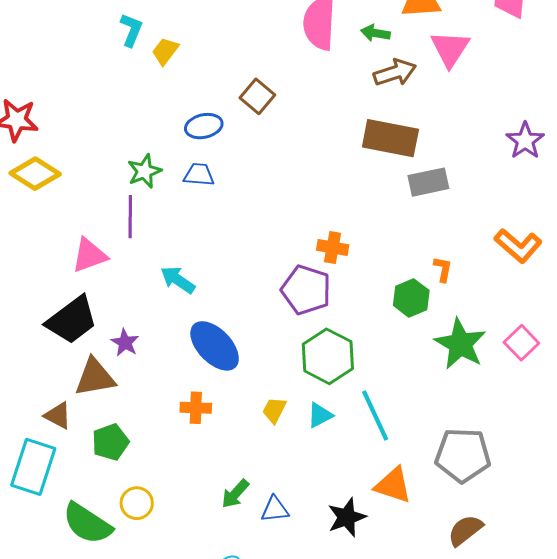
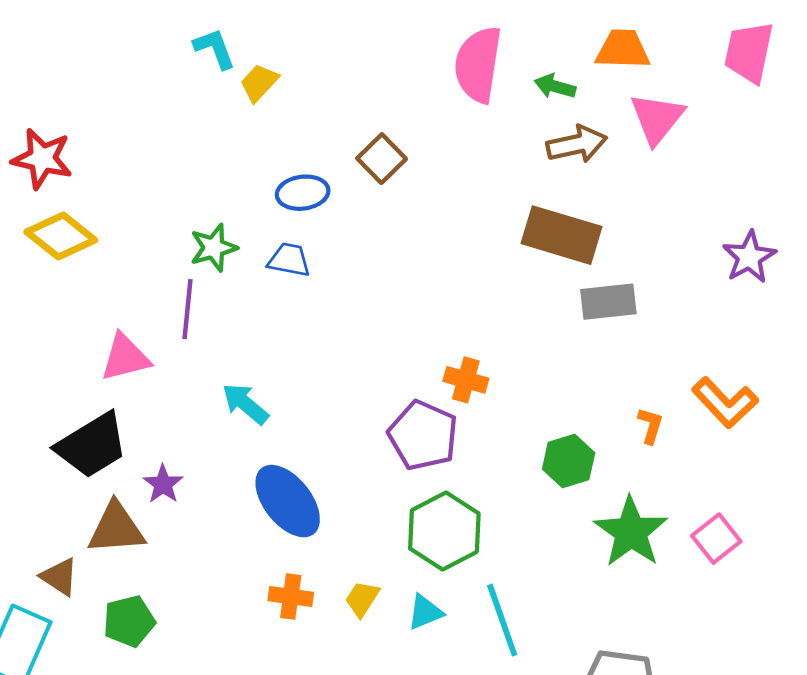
cyan L-shape: (131, 30) -> (215, 49), turned -48
orange L-shape: (443, 269) -> (650, 426), moved
orange cross: (196, 408) -> (291, 596), moved

